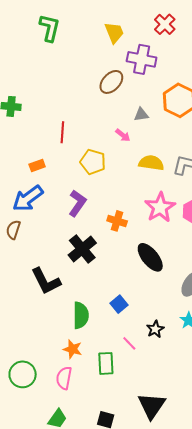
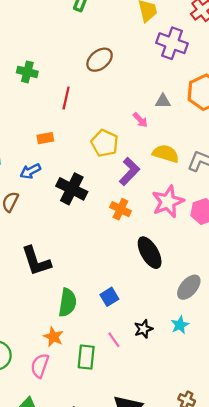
brown ellipse: (111, 82) -> (100, 60), moved
red line: (62, 132) -> (66, 98), moved
blue arrow: (28, 198) -> (30, 171), size x0.6
purple L-shape: (77, 203) -> (129, 171), moved
black cross: (82, 249) -> (72, 189), moved, turned -32

